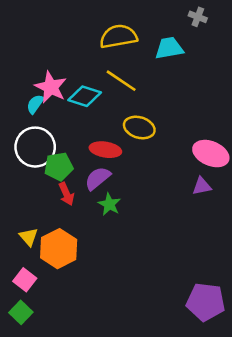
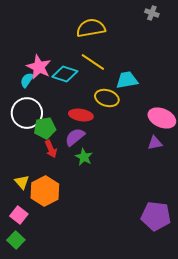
cyan trapezoid: (169, 48) -> (127, 80), moved
purple pentagon: (206, 302) -> (156, 216), moved

